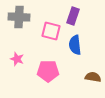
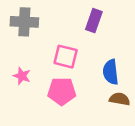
pink square: (51, 31) -> (66, 57), moved
blue semicircle: (75, 45) -> (111, 72), moved

